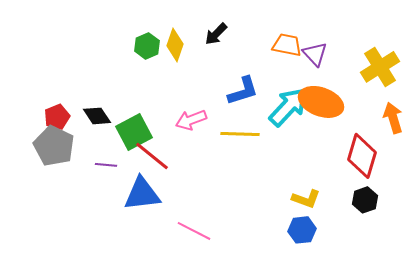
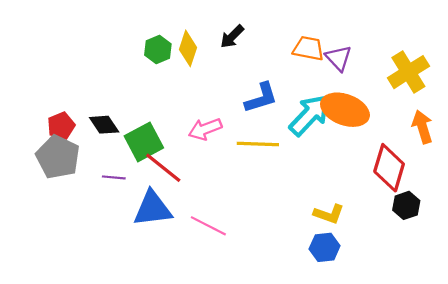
black hexagon: (365, 200) -> (406, 205), moved
pink line: (194, 231) -> (208, 226), moved

